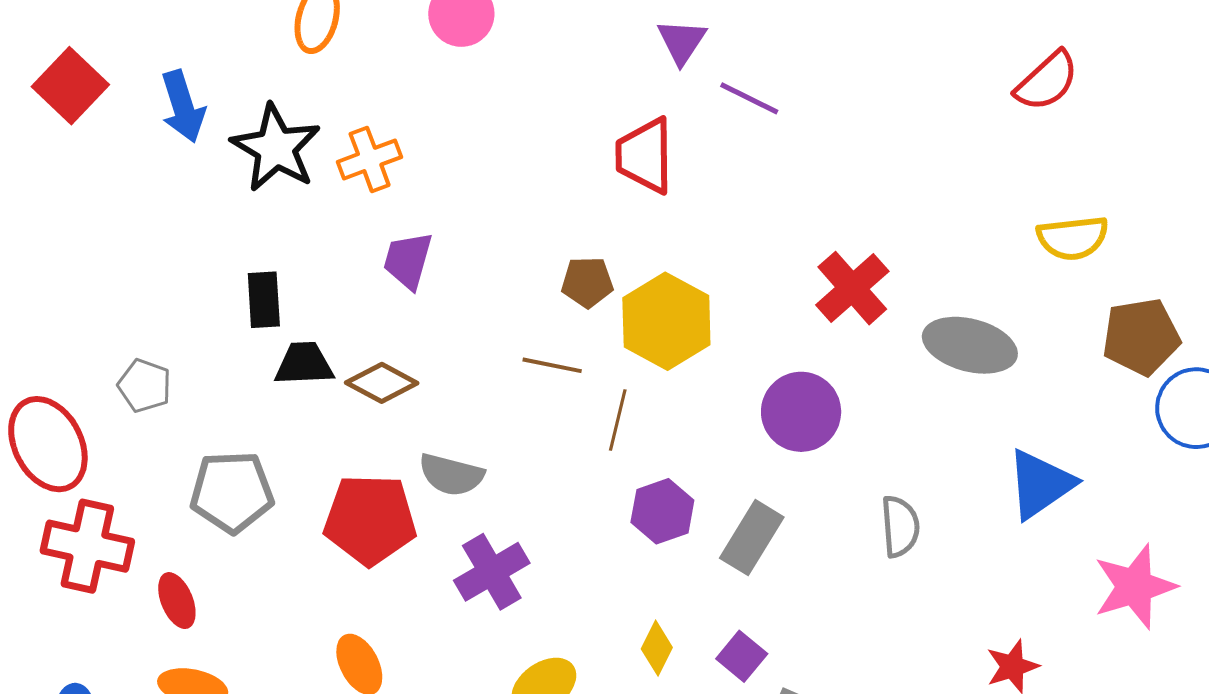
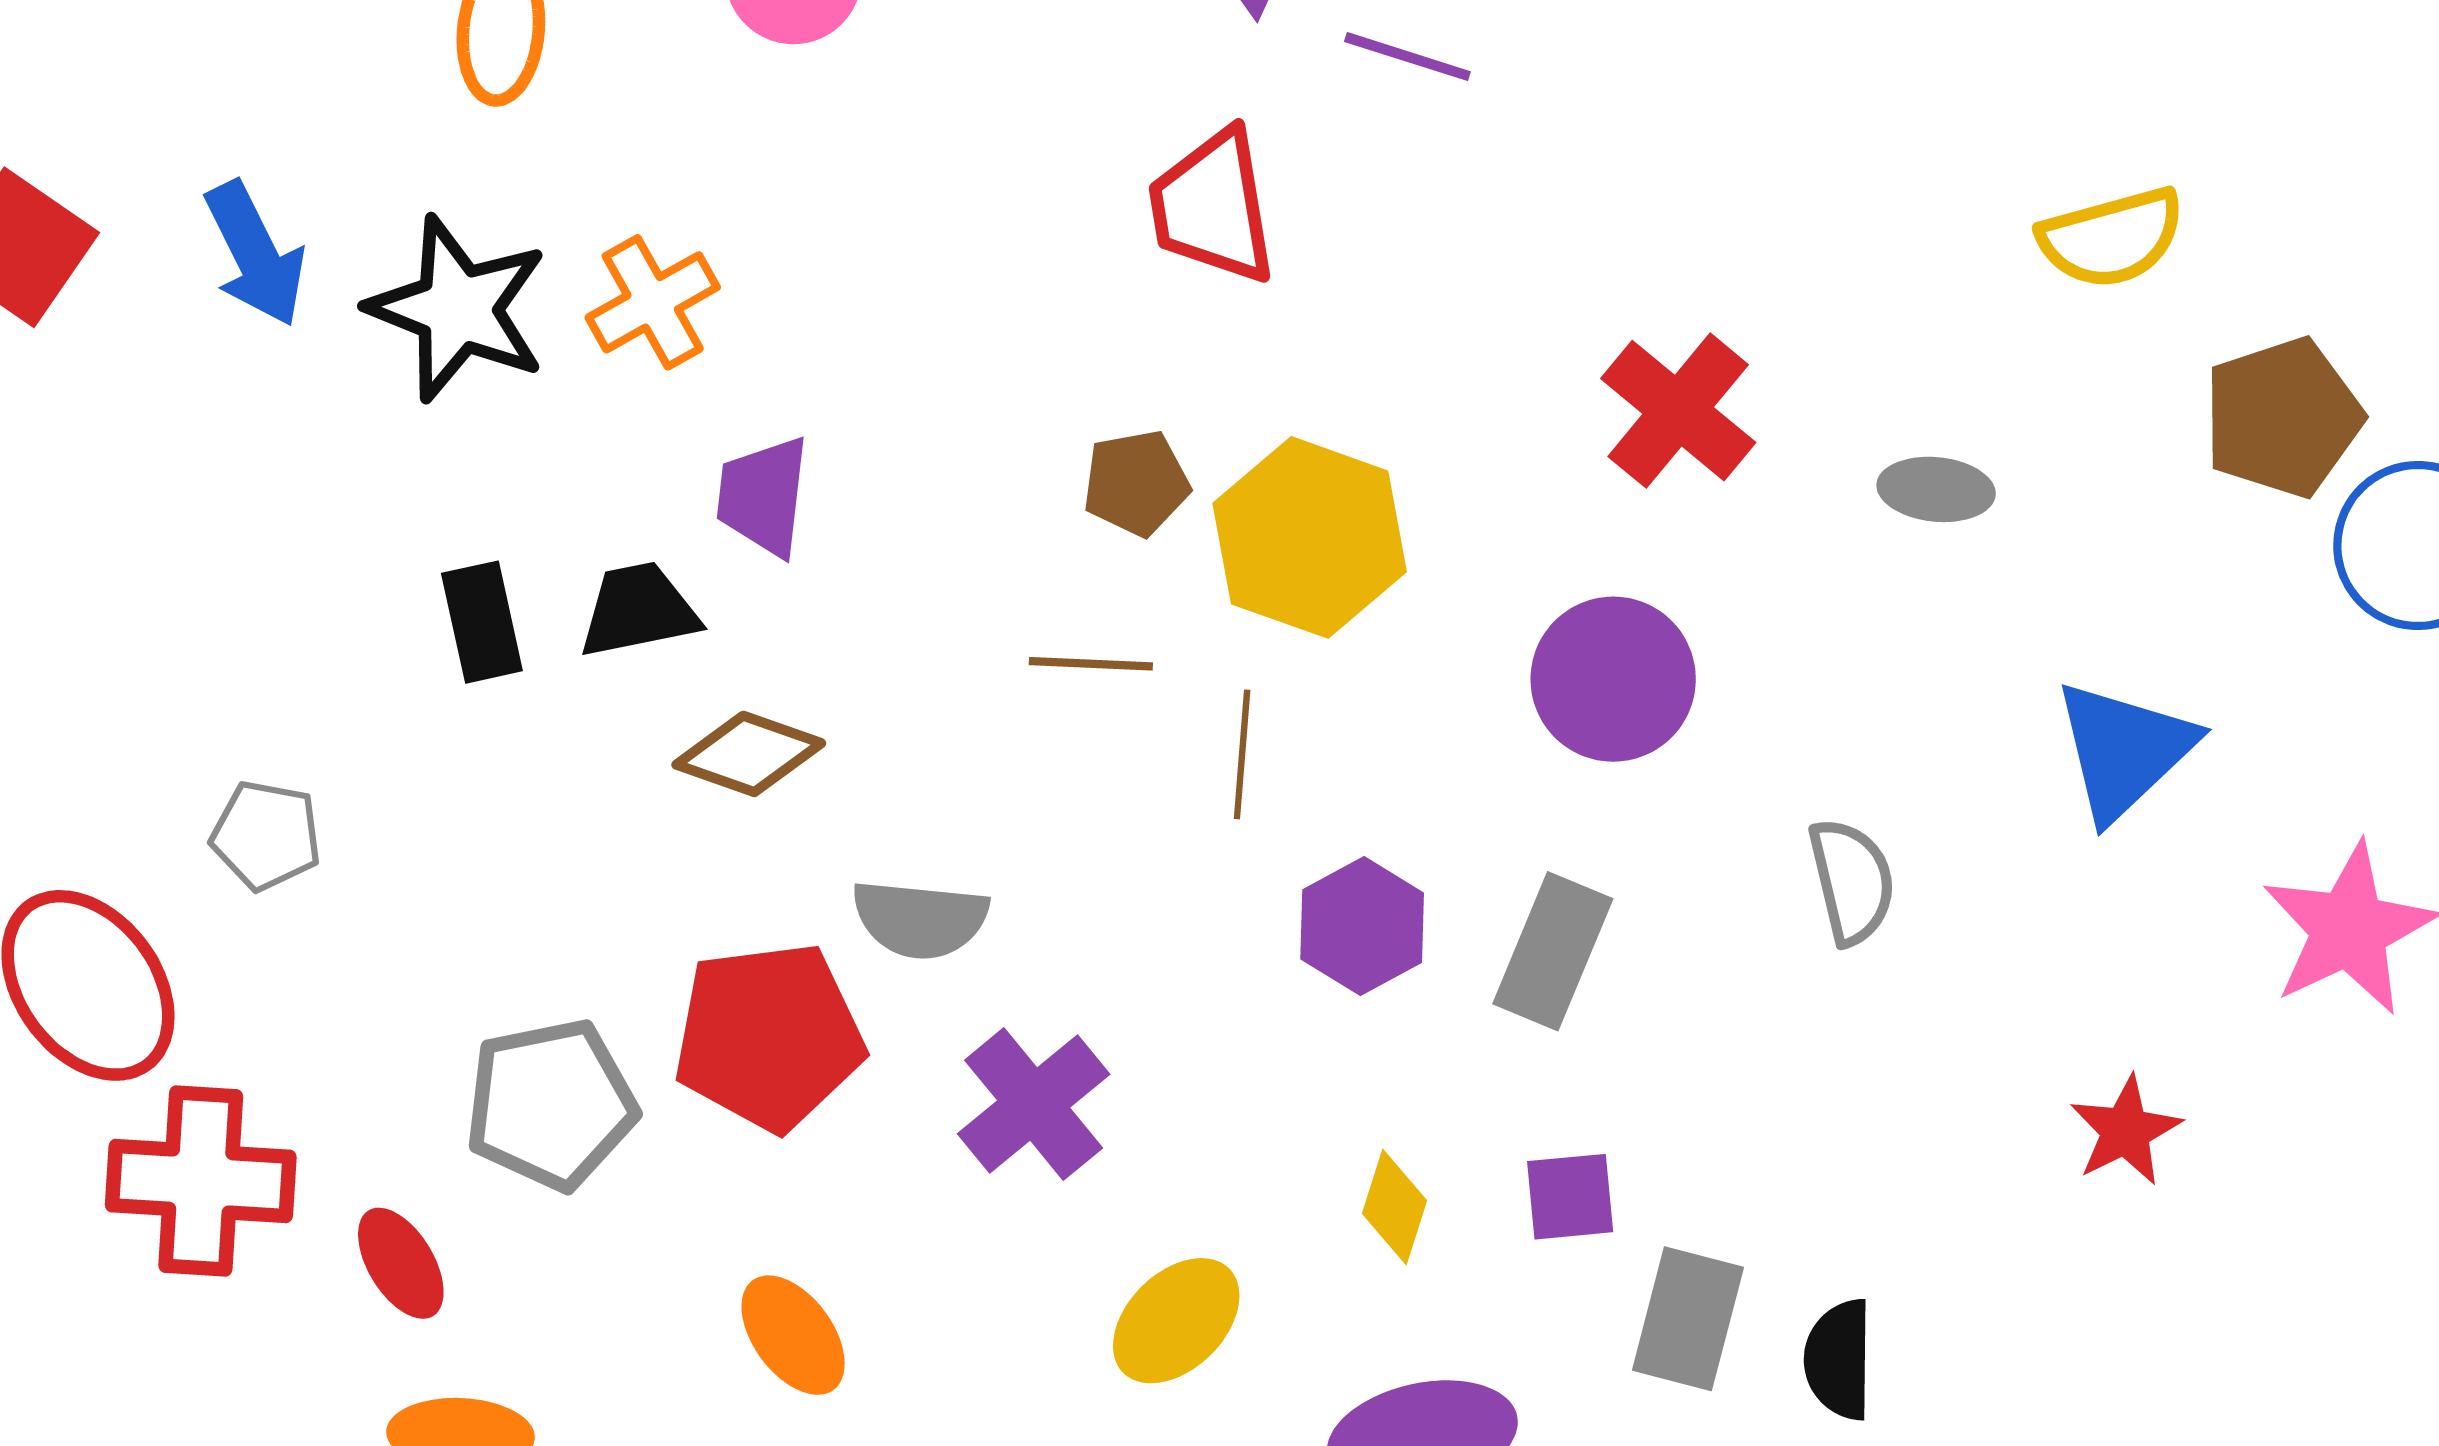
gray ellipse: (970, 345) -> (1936, 489), size x0.6
black trapezoid: (304, 364) -> (639, 610), moved
gray pentagon: (232, 492) -> (551, 1104), moved
purple square: (742, 656) -> (1570, 1197), turned -36

